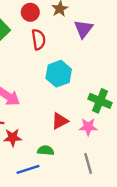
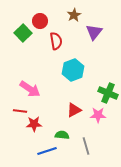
red circle: (30, 12) -> (40, 21), moved
gray line: (88, 163) -> (86, 146), moved

